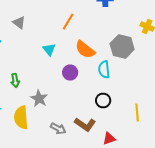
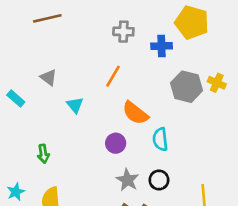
gray hexagon: (122, 46) -> (187, 87), moved
cyan triangle: (49, 50) -> (75, 105), moved
gray star: (39, 98) -> (127, 180), moved

